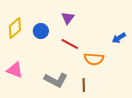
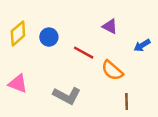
purple triangle: (68, 18) -> (110, 26), moved, turned -40
orange semicircle: (94, 59) -> (112, 70), turned 36
brown line: (84, 85) -> (127, 101), moved

